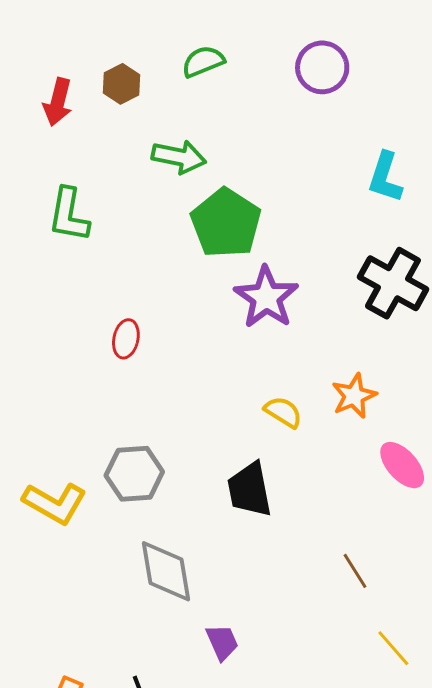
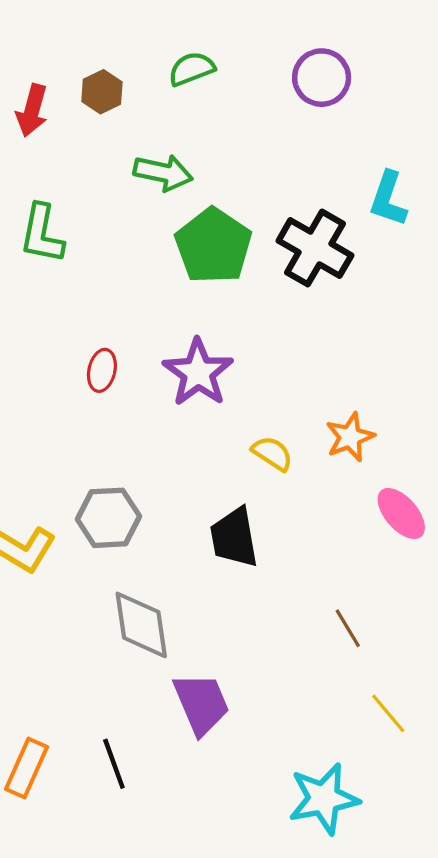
black cross: (393, 283) -> (315, 248), moved
purple star: (266, 297) -> (198, 373), moved
purple trapezoid: (222, 642) -> (201, 704), size x1.6

